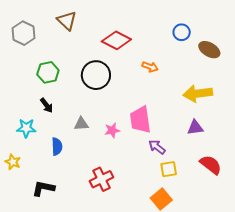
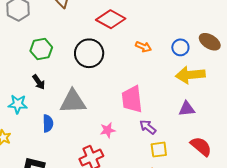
blue circle: (182, 32) -> (180, 47), moved
brown ellipse: (209, 50) -> (210, 42), moved
gray triangle: (81, 124) -> (73, 102), size x1.8
pink star: (112, 130) -> (108, 130), moved

